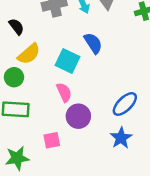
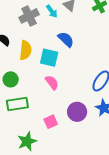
yellow semicircle: (29, 54) -> (26, 50), moved, turned -30
purple circle: (78, 116) -> (77, 112), moved

